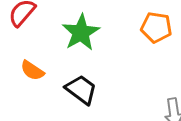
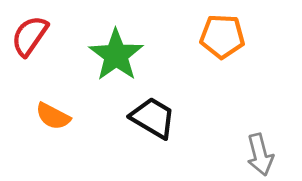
black trapezoid: (81, 90) -> (153, 118), moved

